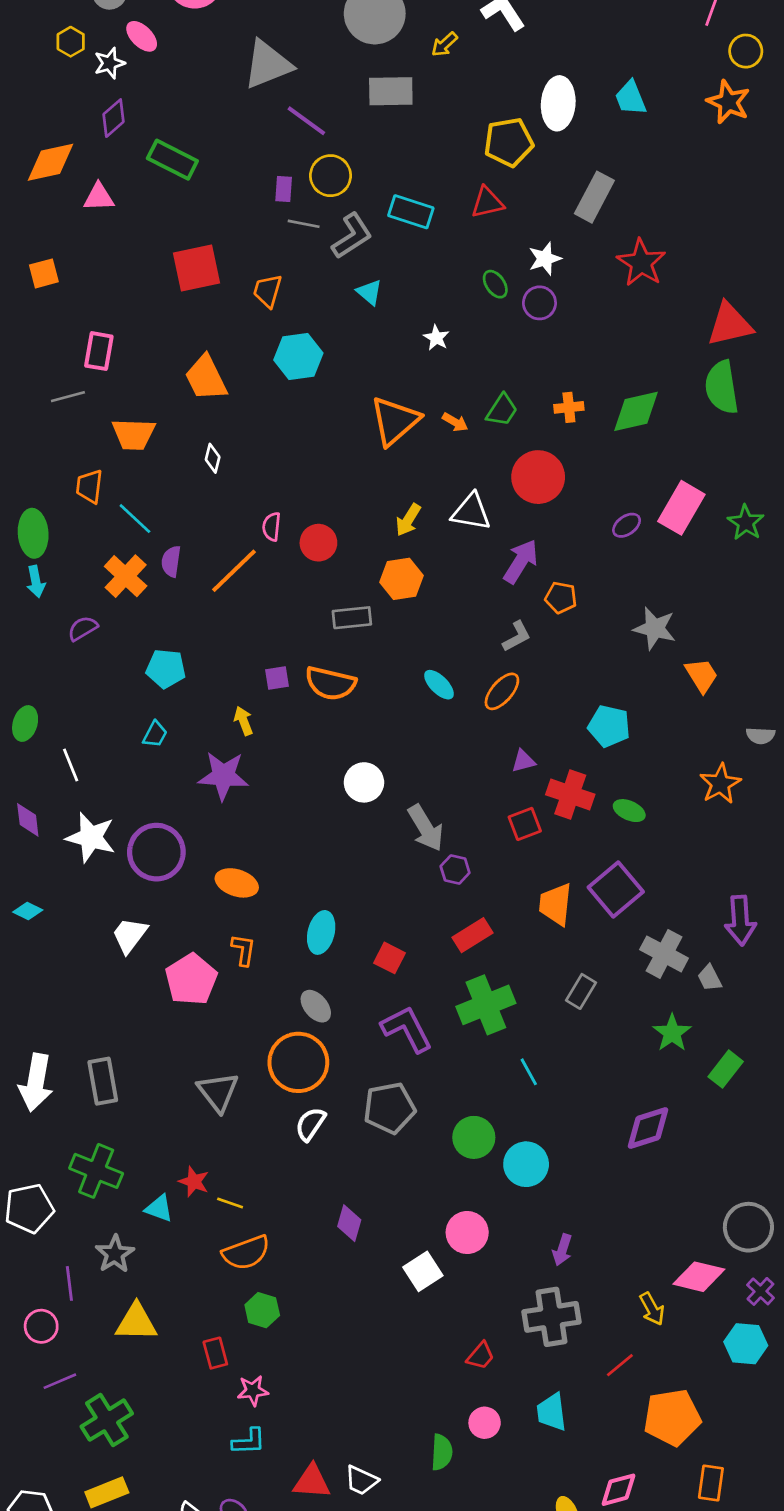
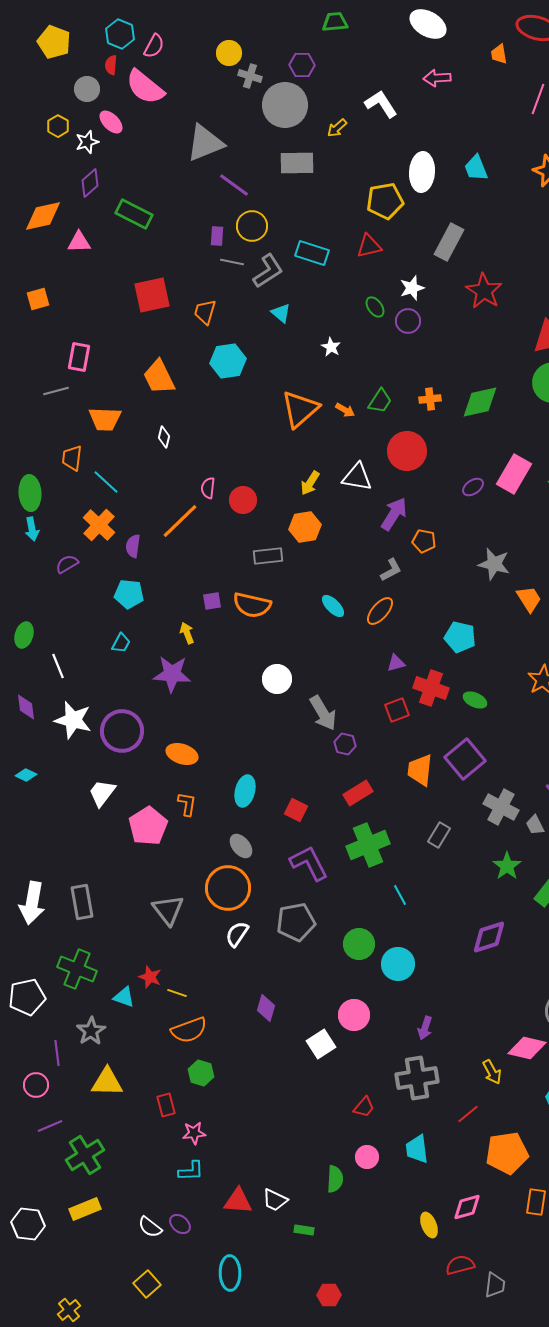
purple semicircle: (171, 561) -> (133, 546), moved

